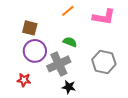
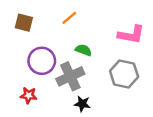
orange line: (68, 11) -> (69, 18), moved
pink L-shape: (104, 17) -> (131, 35), moved
brown square: (30, 28) -> (24, 23), moved

